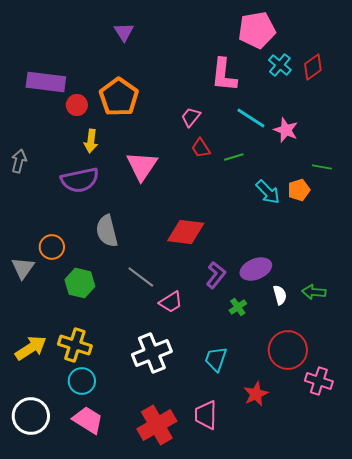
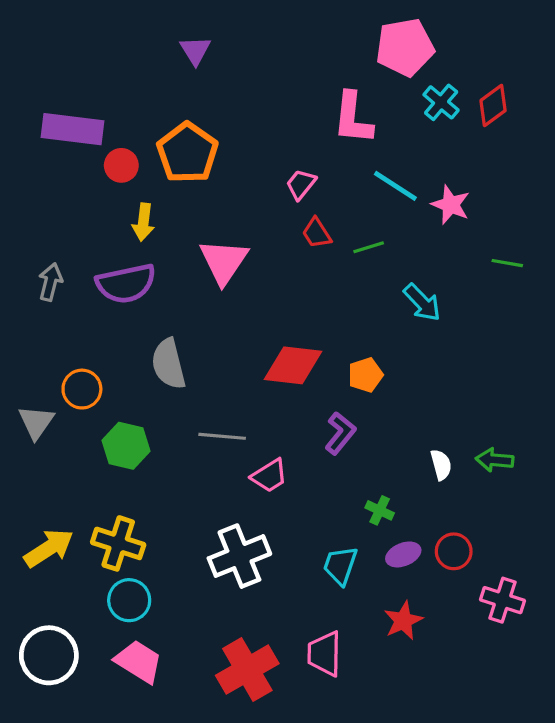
gray arrow: (19, 161) -> (50, 282), moved
orange pentagon: (299, 190) -> (365, 375), moved
purple ellipse: (256, 269) -> (403, 554), moved, size x0.7
gray line: (141, 277) -> (222, 436), turned -32
green cross: (238, 307) -> (380, 510), moved, turned -30
red circle: (288, 350) -> (454, 551), size x0.6

